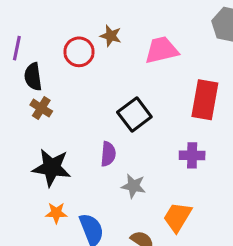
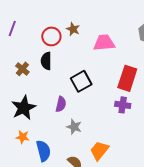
black semicircle: (33, 77) -> (46, 61), moved
purple cross: (192, 155) -> (123, 105), moved
black star: (52, 168) -> (24, 108), turned 30

